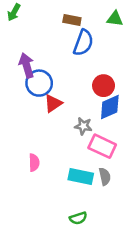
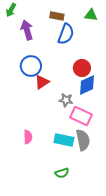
purple arrow: (27, 65) -> (27, 30), moved
pink semicircle: (34, 163) -> (28, 137), moved
gray semicircle: (105, 177) -> (83, 140), size x1.5

